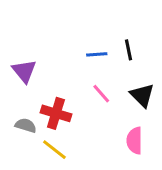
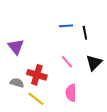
blue line: (97, 54) -> (66, 26), moved
black triangle: (142, 95) -> (94, 63), turned 30
pink semicircle: (135, 141) -> (71, 93), moved

